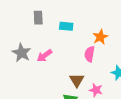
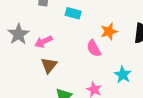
pink semicircle: (90, 54) -> (94, 48), turned -49
brown triangle: (77, 80) -> (49, 65), moved

